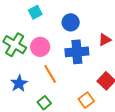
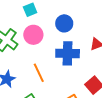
pink circle: (40, 47) -> (33, 35), moved

